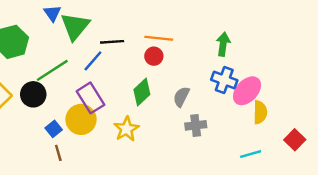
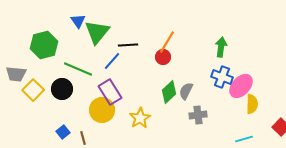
orange line: (159, 38) -> (167, 42), turned -65
green line: (52, 70) -> (78, 69), turned 56
green diamond: (142, 92) -> (169, 92), moved
blue square: (54, 129) -> (63, 132), moved

